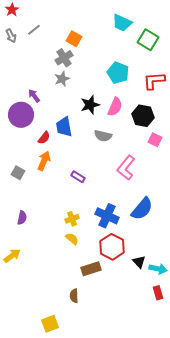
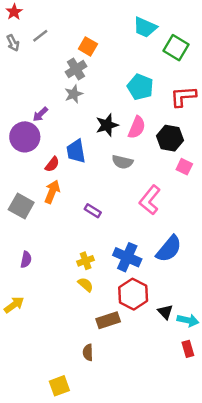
purple arrow: (34, 96) -> (40, 114), turned -96
gray square: (18, 173) -> (21, 206), size x1.5

